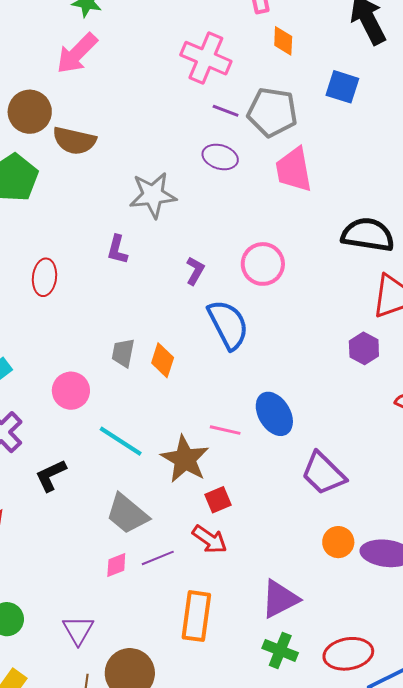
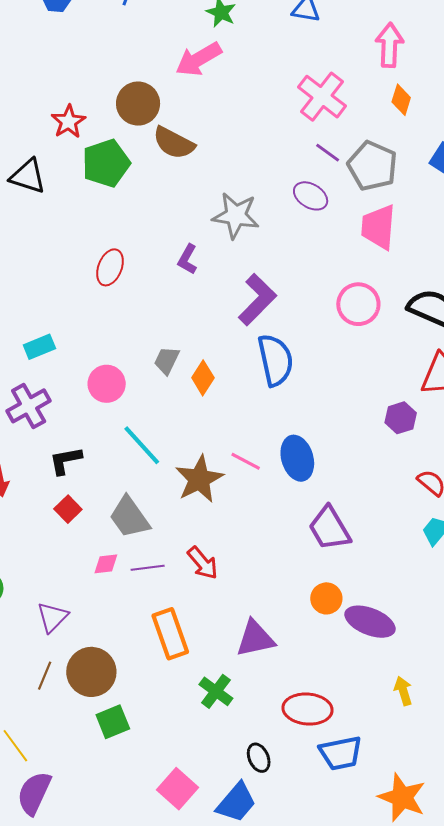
pink circle: (263, 264) -> (358, 304), moved
purple L-shape: (195, 271) -> (257, 300), size x1.8
red square: (218, 500) -> (68, 509), moved, turned -36
orange rectangle: (196, 616) -> (170, 634), turned -42
green cross: (280, 650) -> (216, 691), moved

